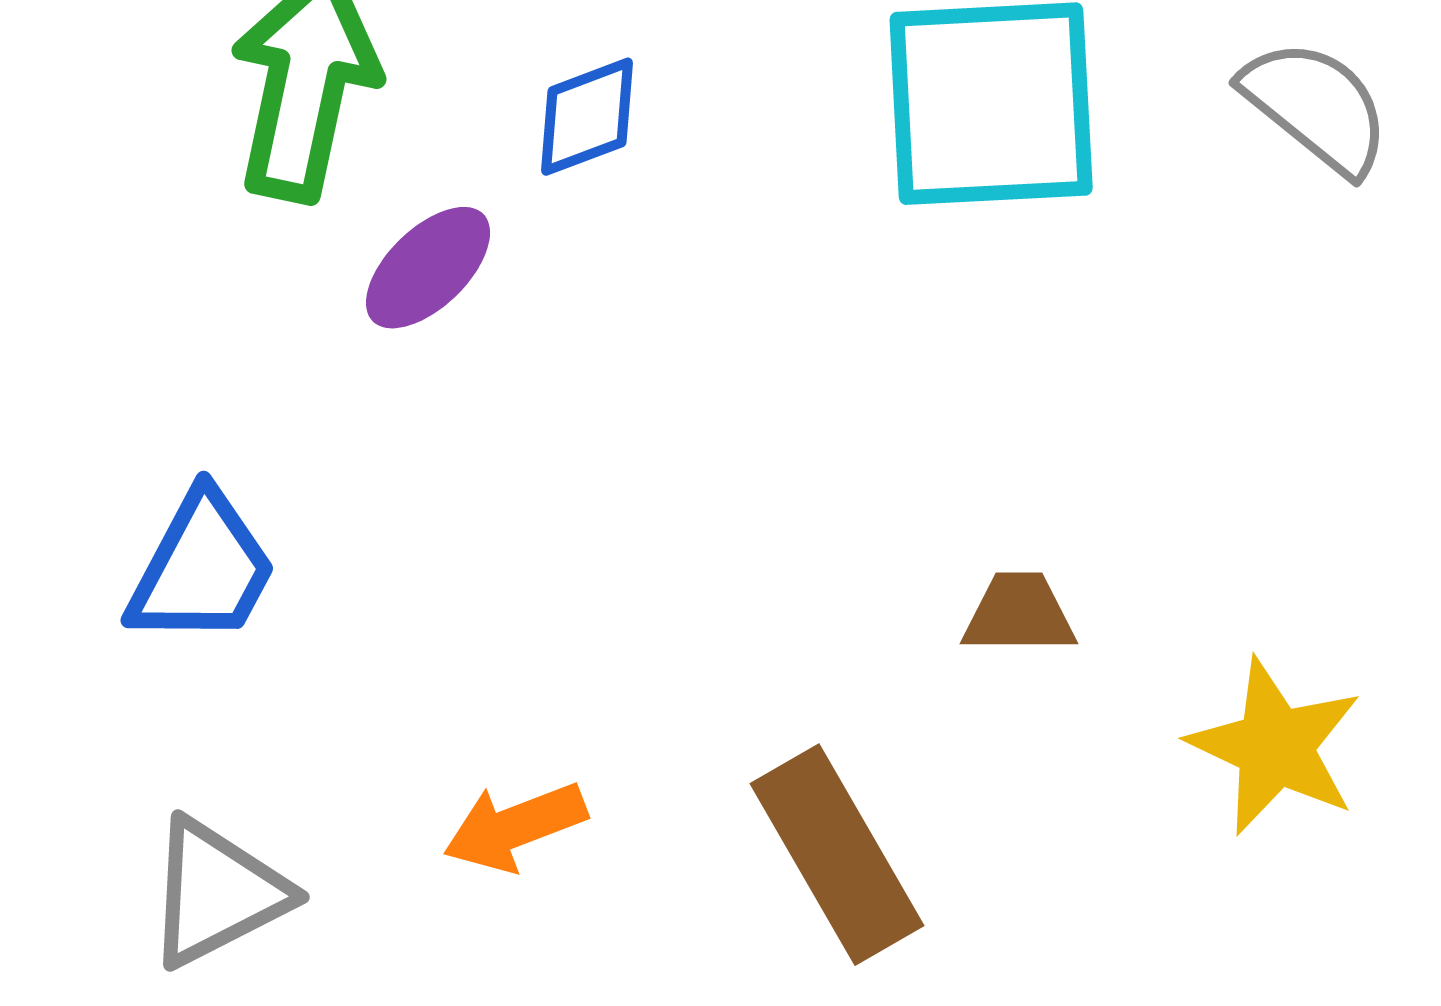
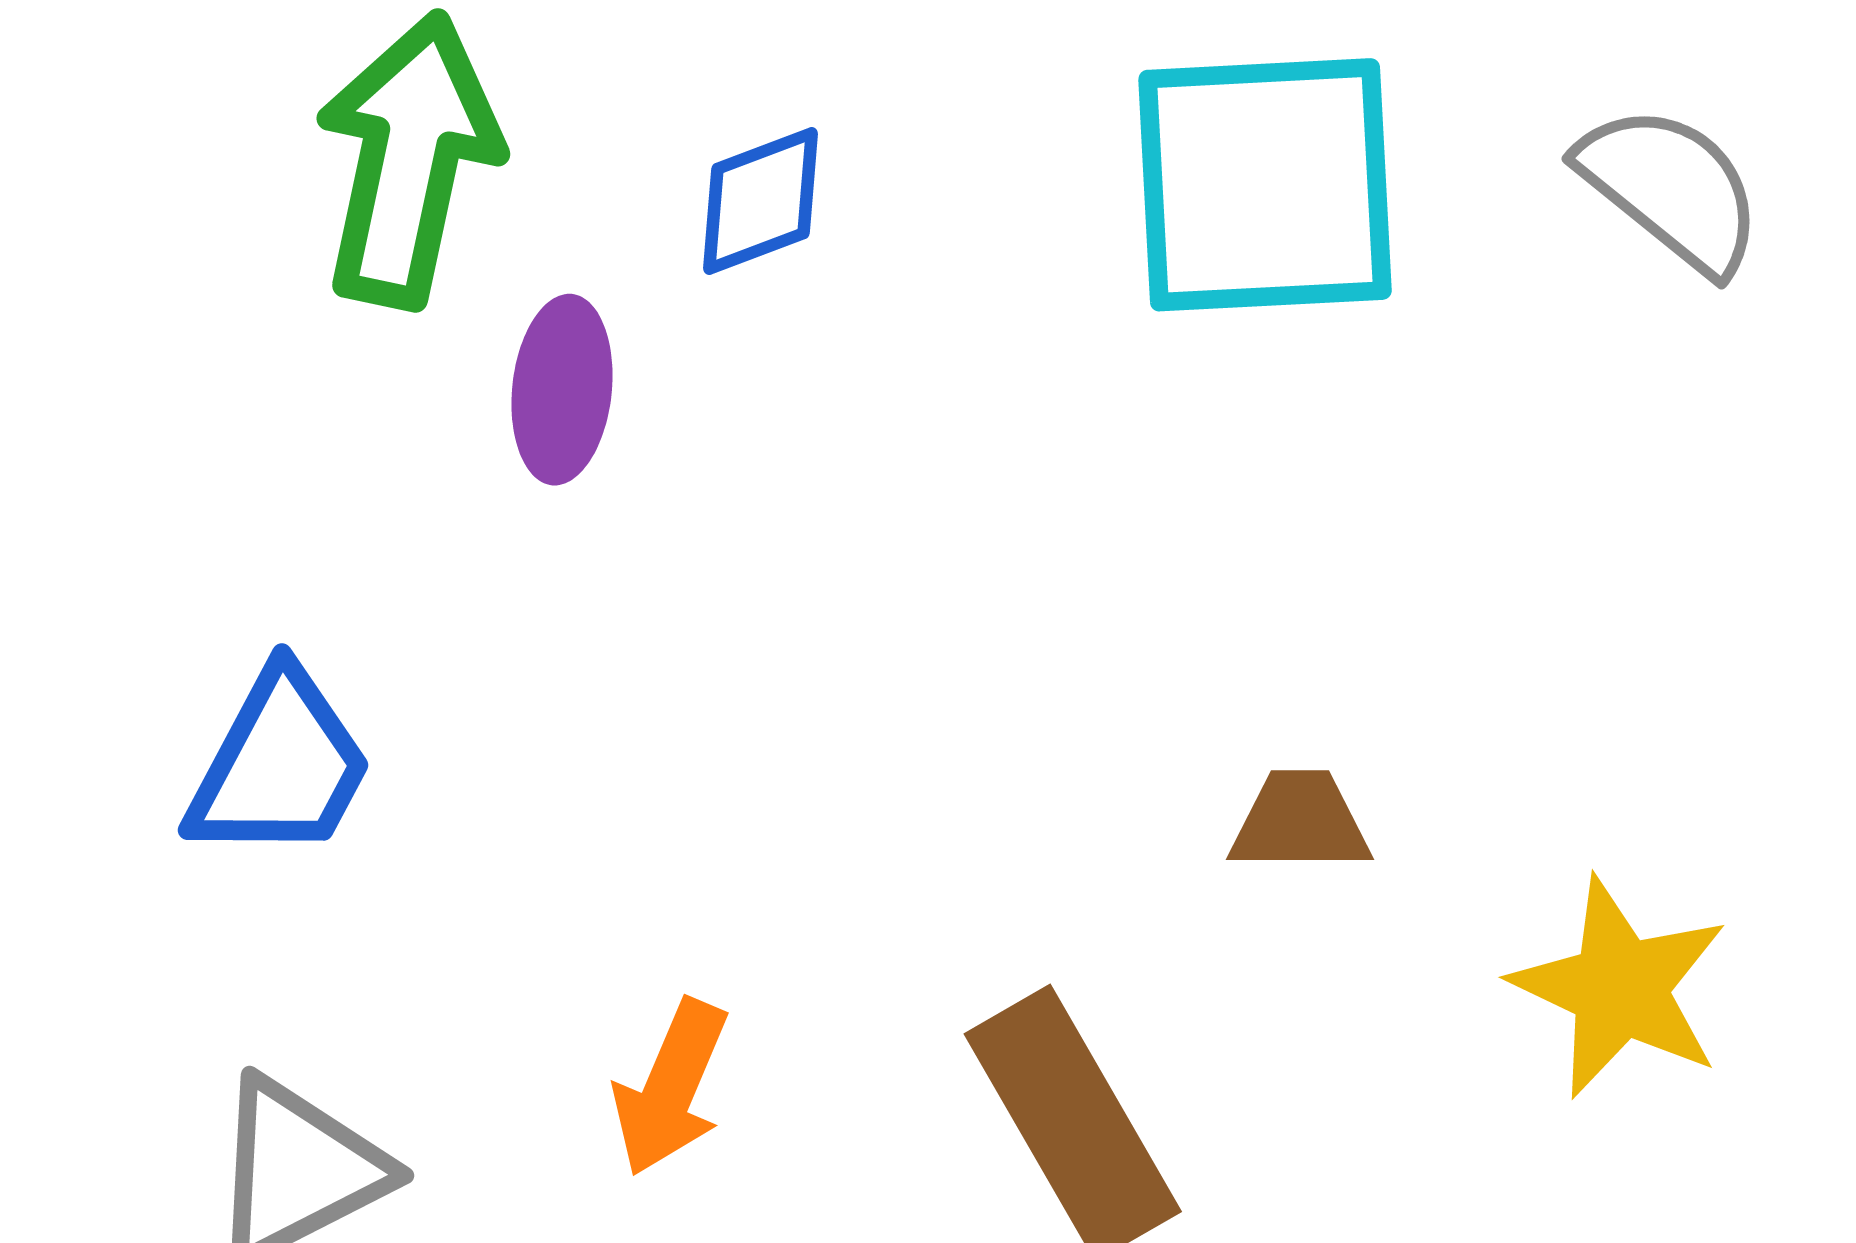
purple ellipse: (428, 268) -> (562, 390), turned -40
orange arrow: (515, 827) -> (671, 1088), turned -46

